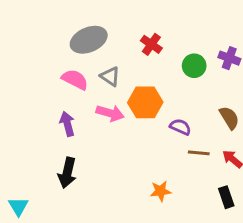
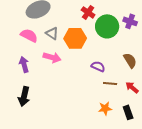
red cross: (151, 44) -> (88, 12), moved
green circle: (194, 66) -> (107, 26), size x1.5
orange hexagon: (145, 102) -> (75, 38), moved
orange star: (161, 191) -> (105, 108), moved

